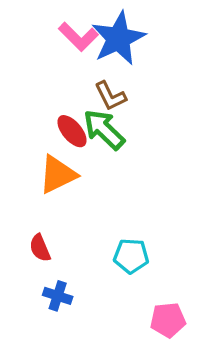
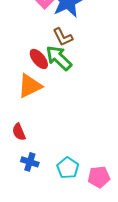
cyan pentagon: (131, 256) -> (68, 168), moved, turned 30

